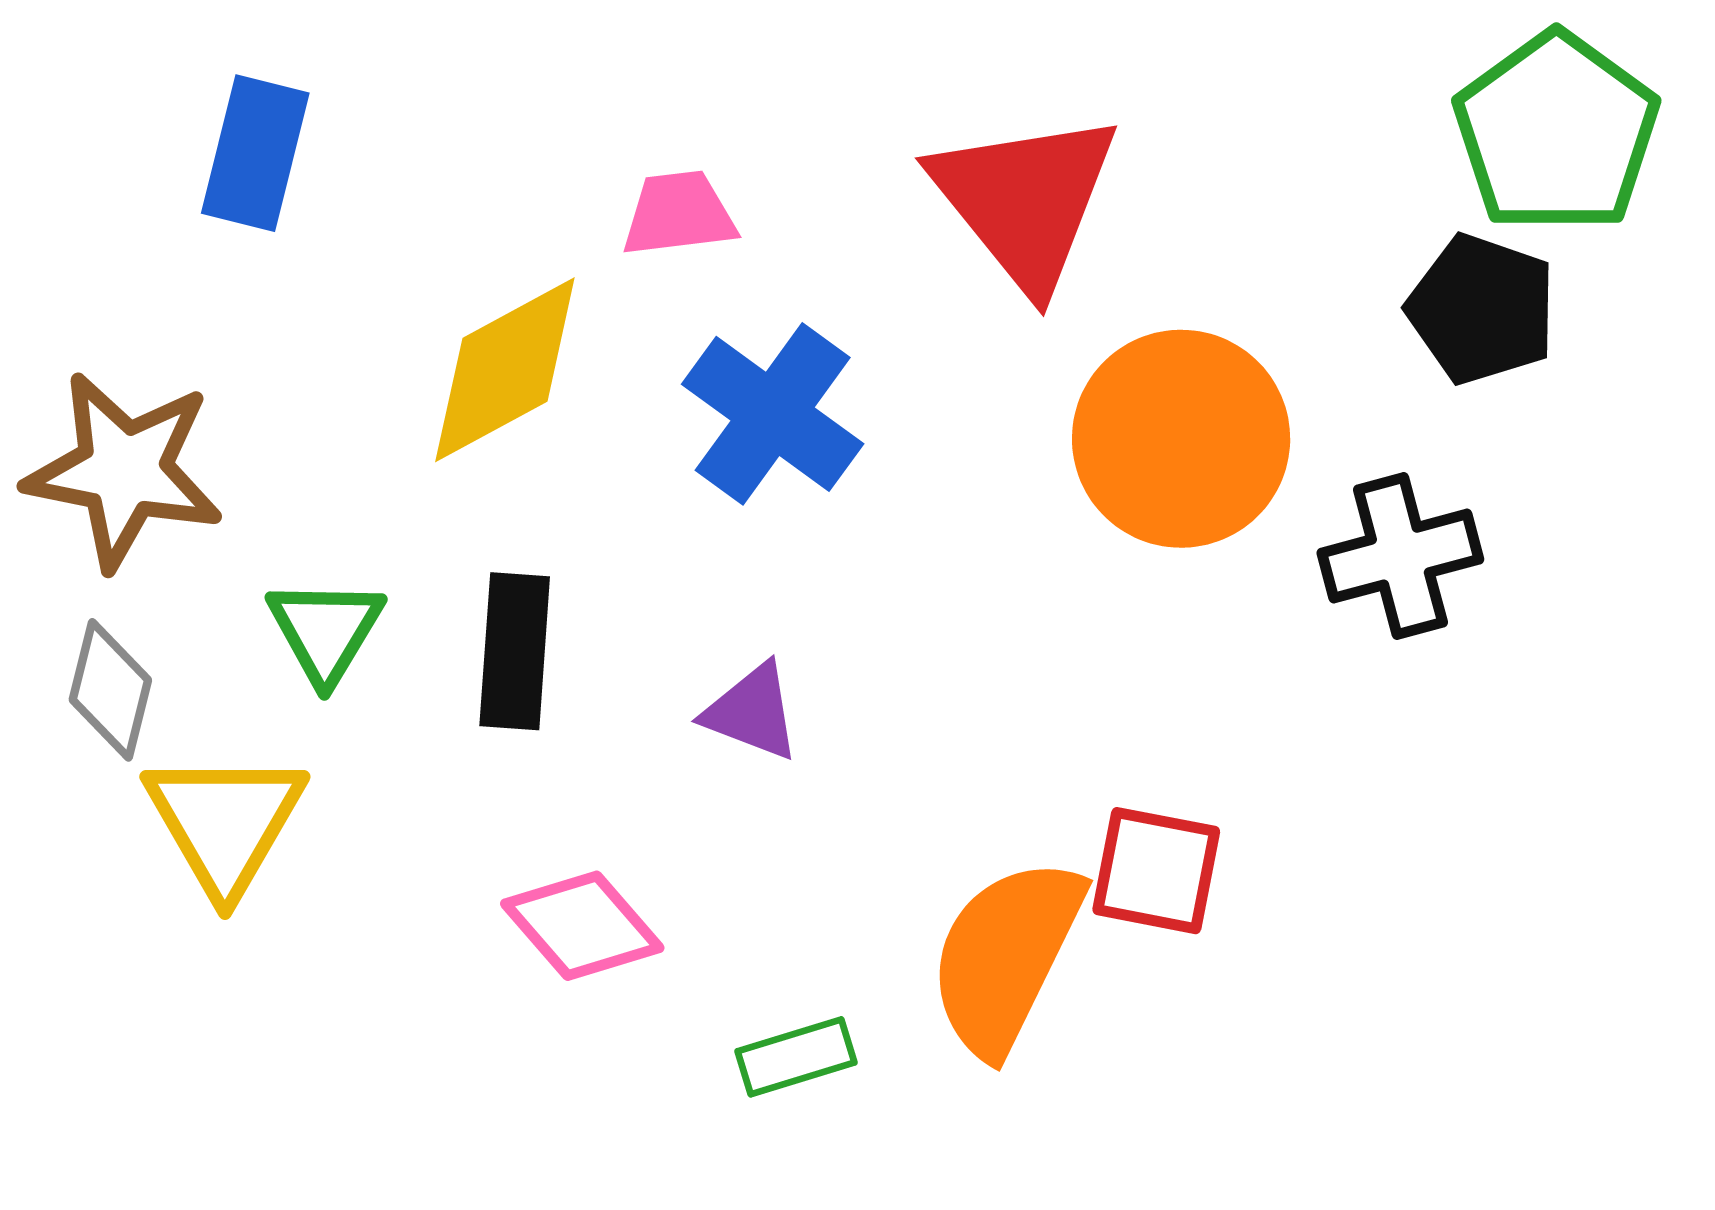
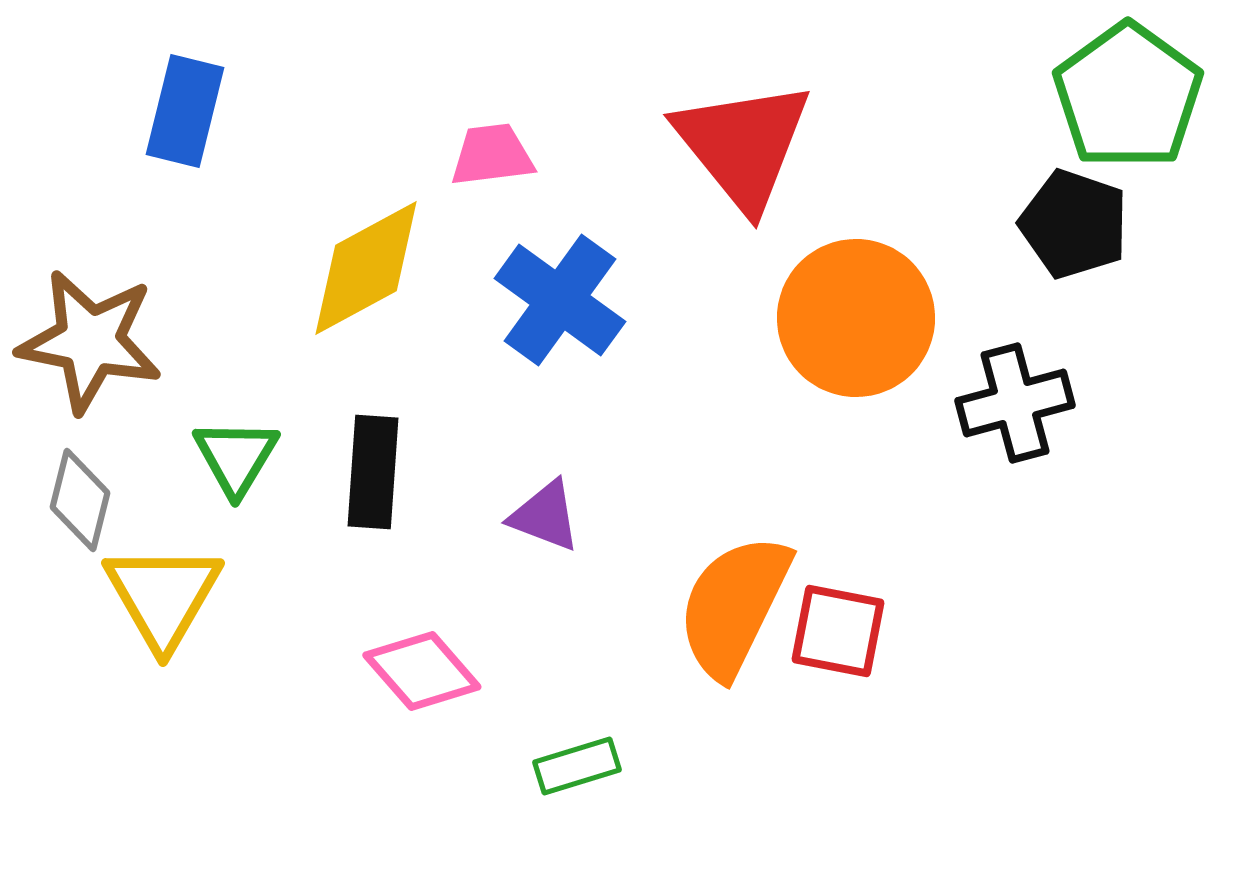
orange semicircle: (1006, 956) -> (734, 606), moved

